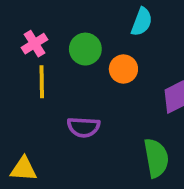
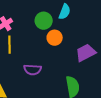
green circle: (85, 49) -> (44, 21), moved

